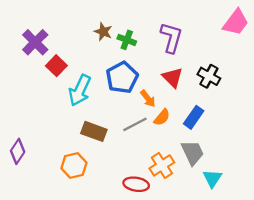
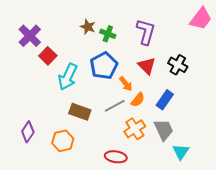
purple diamond: (18, 151) -> (28, 132), moved
orange cross: (162, 165) -> (135, 129), moved

